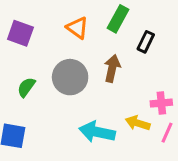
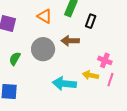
brown arrow: (112, 68) -> (70, 41), turned -96
pink cross: (161, 103) -> (105, 60), turned 32

